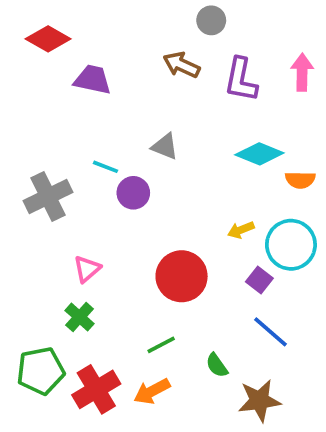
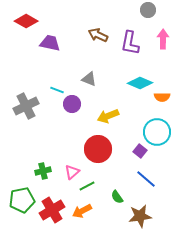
gray circle: (211, 20) -> (148, 10), moved
yellow arrow: (241, 230) -> (108, 116), moved, size x1.5
pink triangle: (87, 269) -> (72, 172), moved
green cross: (80, 317) -> (43, 171), turned 35

